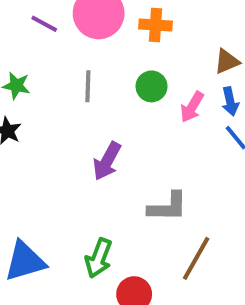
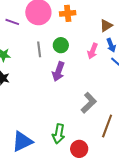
green circle: (152, 86) -> (61, 45), moved
purple arrow: (107, 161) -> (58, 72), moved
gray L-shape: (168, 207) -> (89, 103), turned -35

